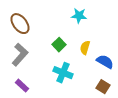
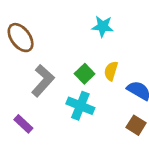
green square: (59, 45) -> (85, 74), moved
gray L-shape: (20, 55) -> (43, 81), moved

